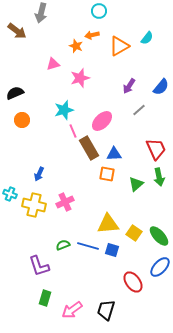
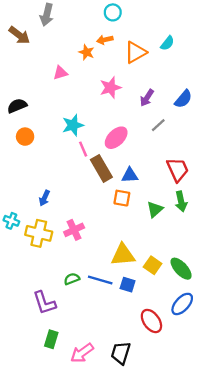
pink star: (80, 78) -> (110, 88), moved

